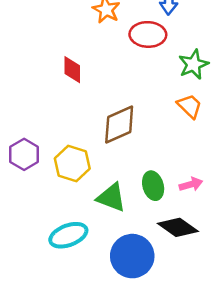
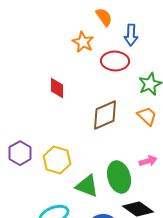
brown diamond: (119, 124) -> (105, 115), moved
pink arrow: (191, 184) -> (148, 161), moved
green ellipse: (153, 186) -> (119, 177), size x1.4

